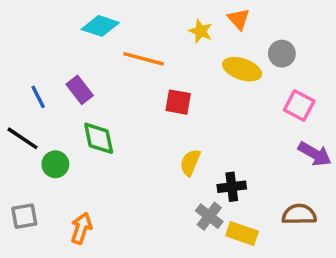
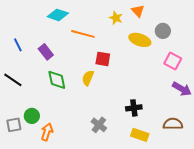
blue line: (38, 97) -> (18, 45), moved
yellow semicircle: (190, 163) -> (88, 78), moved
green circle: (55, 164) -> (32, 116), moved
gray cross: (209, 216) -> (99, 125), moved

